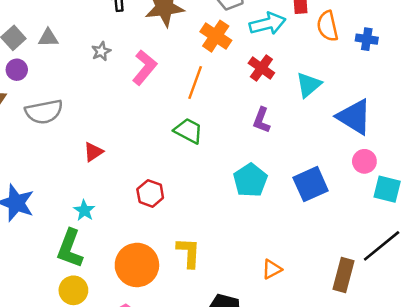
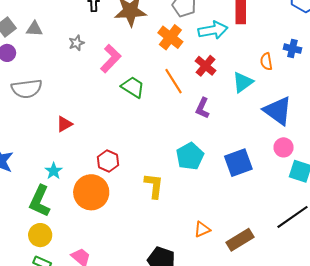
orange semicircle: (328, 26) -> (266, 61), moved, size x0.7
orange line: (195, 83) -> (173, 81), moved, turned -56
green trapezoid: (188, 131) -> (133, 87), moved
yellow L-shape: (189, 253) -> (154, 186), moved
orange circle: (137, 265) -> (91, 192), moved
brown rectangle: (344, 275) -> (240, 240), moved, turned 40

